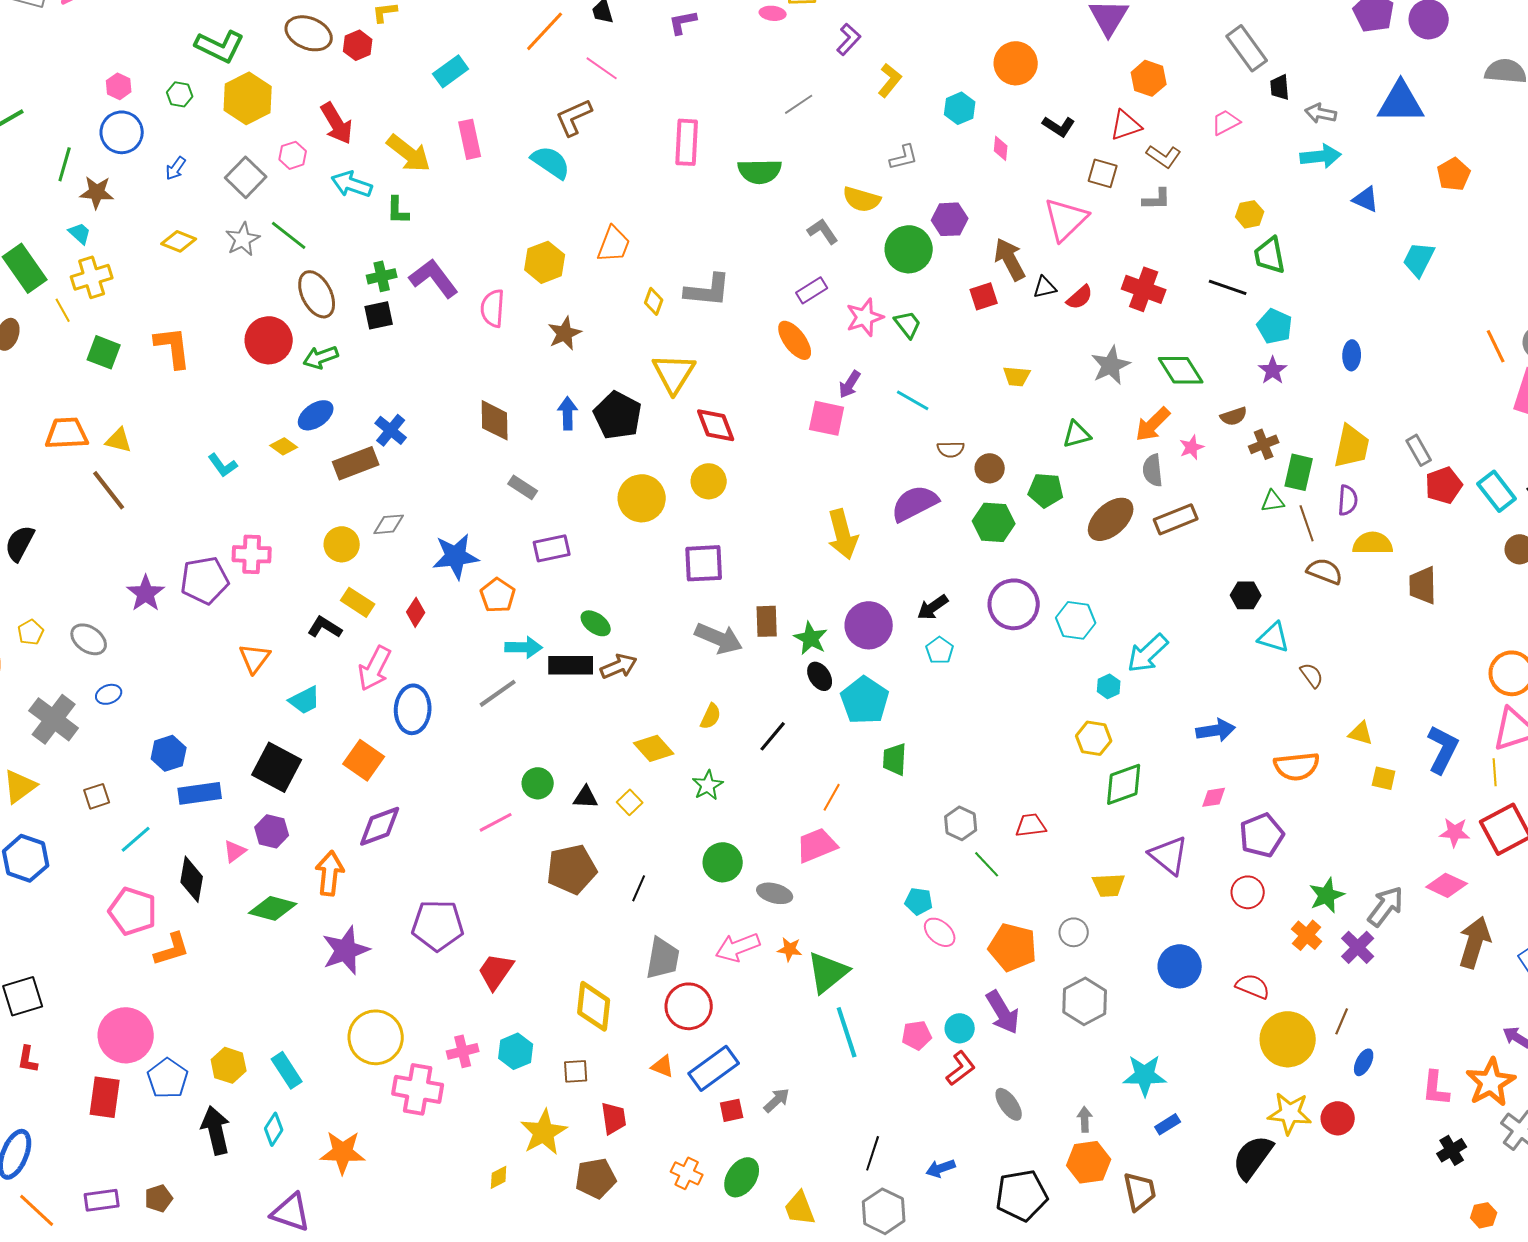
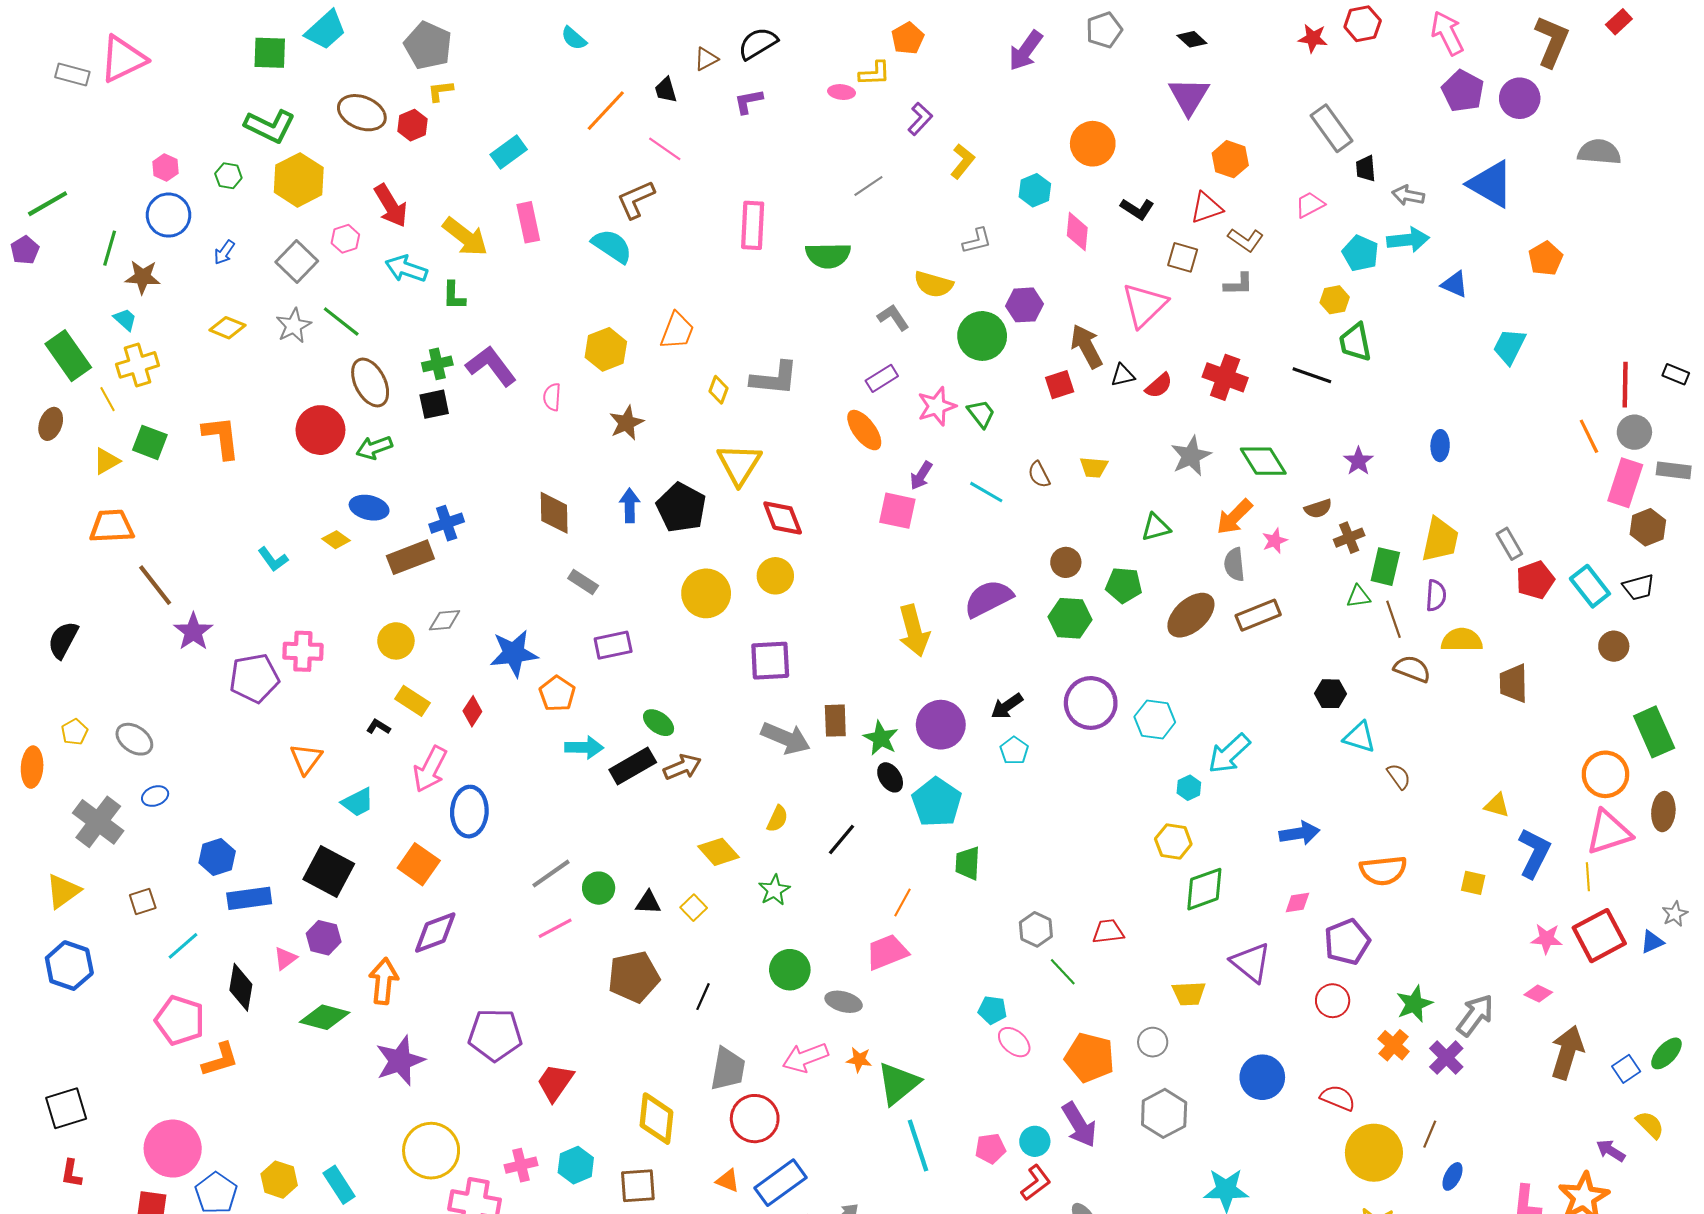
blue triangle: (1401, 102) -> (1491, 184), turned 30
pink diamond: (1001, 148) -> (1077, 232), size x1.5
pink semicircle: (493, 308) -> (552, 397), size x0.7
cyan pentagon: (1275, 326) -> (1360, 253), moved
blue ellipse: (316, 415) -> (369, 508), turned 48
blue cross: (391, 430) -> (447, 523), turned 32
yellow triangle: (119, 440) -> (106, 461), moved, turned -44
brown semicircle: (951, 449) -> (1039, 475), moved, turned 64
purple star: (146, 593) -> (193, 632), moved
black L-shape: (325, 627) -> (378, 727), size x0.7
black rectangle: (571, 665) -> (633, 766), turned -30
gray line: (498, 693) -> (551, 874), moved
yellow triangle: (1361, 733) -> (1497, 805), moved
pink diamond: (1447, 885) -> (1538, 993), size x0.7
brown square: (576, 1071) -> (638, 1186), size x1.4

